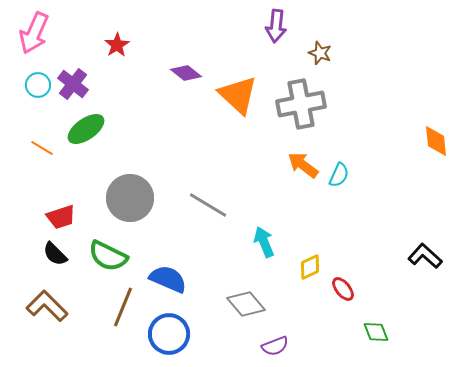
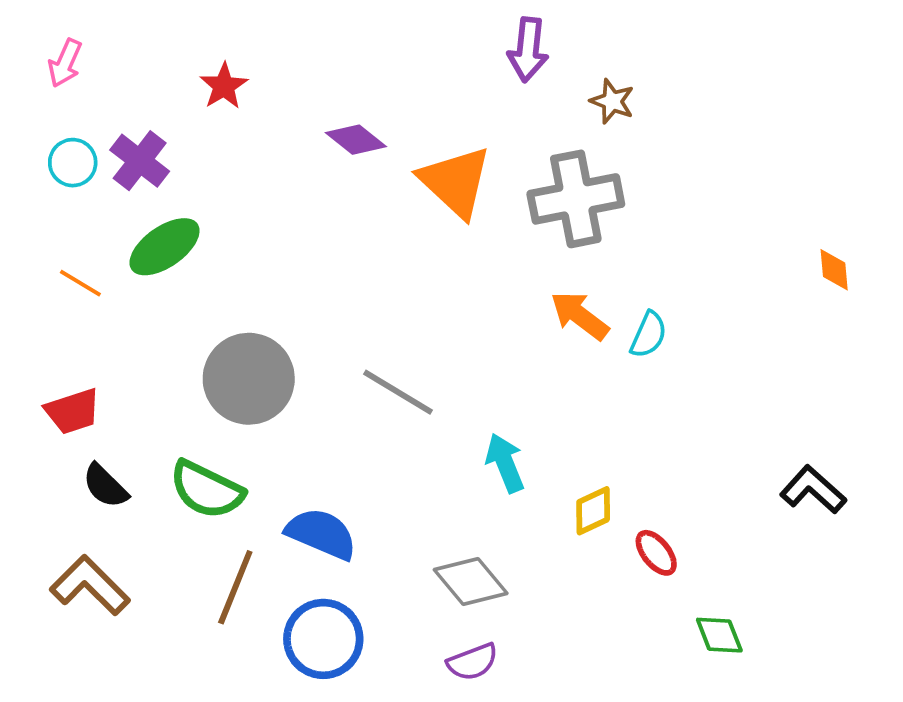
pink arrow: (34, 33) -> (65, 63), size x0.6
orange diamond: (436, 141) -> (834, 270), size x0.7
red trapezoid: (61, 217) -> (73, 411), moved
purple semicircle: (275, 346) -> (473, 662), moved

